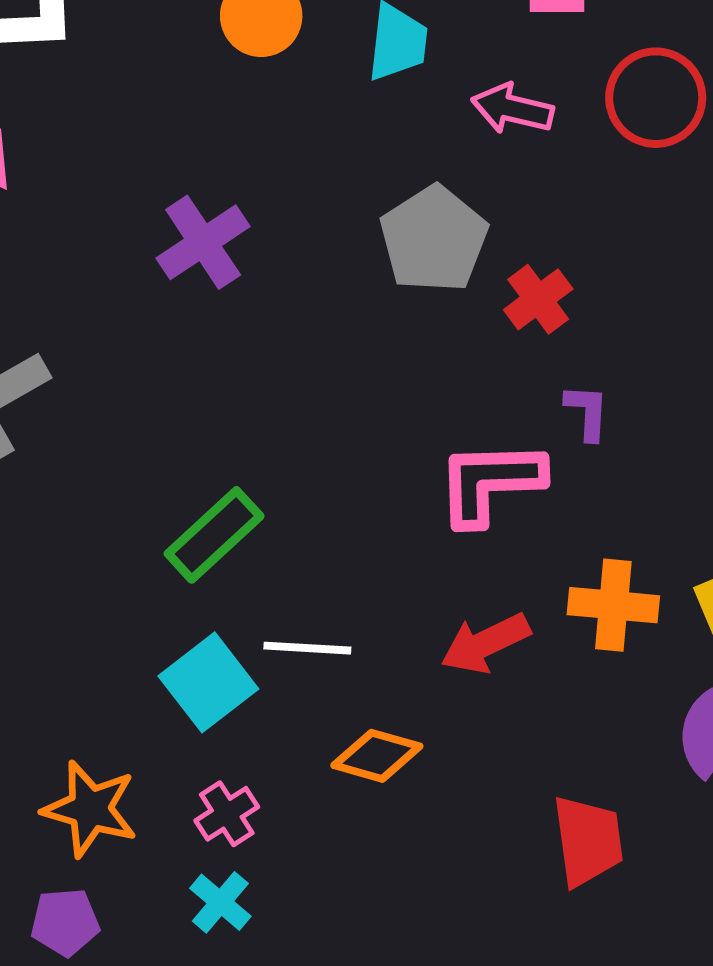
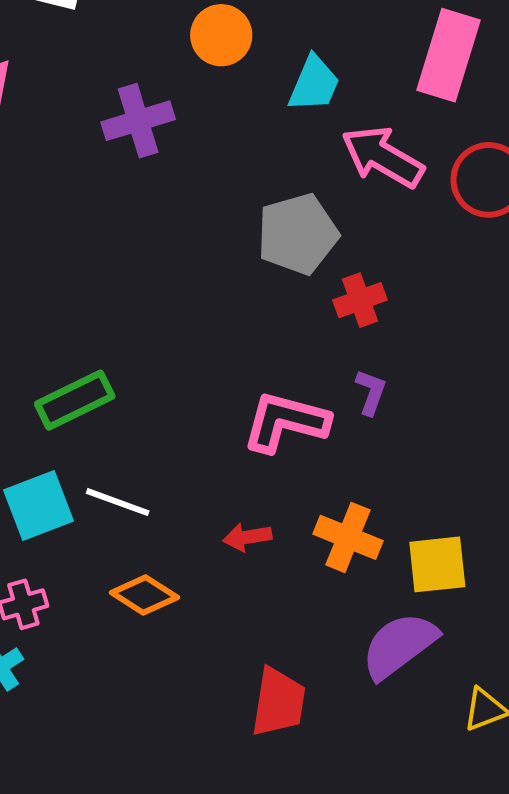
pink arrow: (512, 109) -> (383, 157), size x1.4
purple cross: (203, 242) -> (138, 121), moved
red arrow: (485, 643) -> (247, 537), size x0.7

